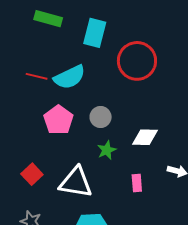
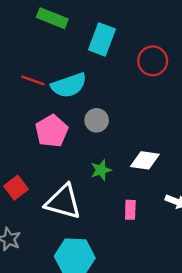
red circle: (137, 61) -> (153, 61), moved, size x0.7
gray circle: (101, 117) -> (97, 120), moved

